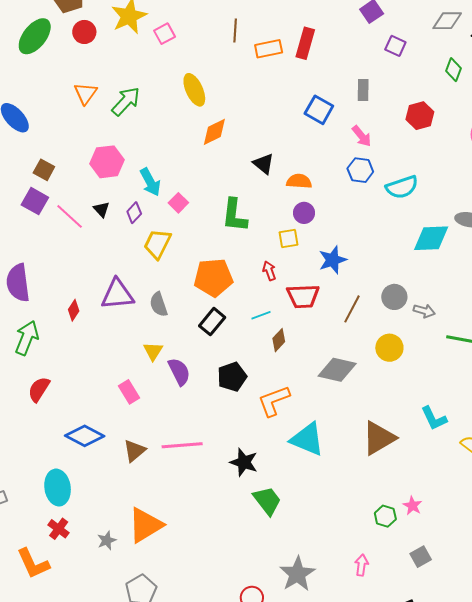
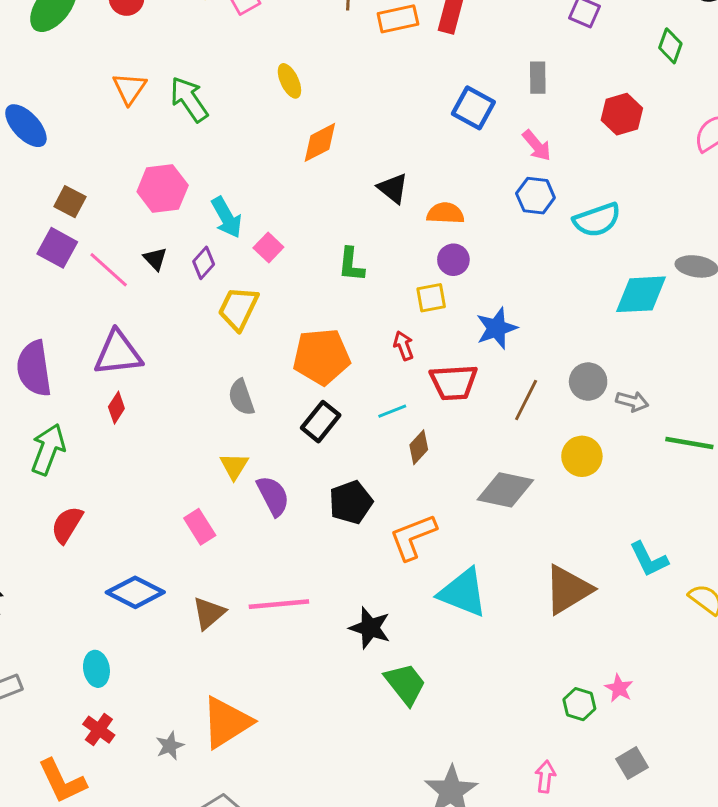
yellow ellipse: (194, 90) -> (289, 81), size x0.7
green arrow: (126, 101) -> (189, 99), turned -76
green L-shape: (234, 215) -> (351, 265), size x0.7
purple triangle: (117, 294) -> (118, 353), moved
cyan ellipse: (58, 488) -> (96, 669), size x0.7

